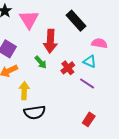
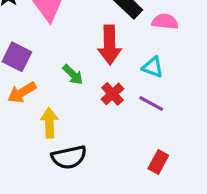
red arrow: (50, 41) -> (110, 45), moved
pink semicircle: (99, 43) -> (165, 22), moved
red cross: (68, 68) -> (112, 94), moved

